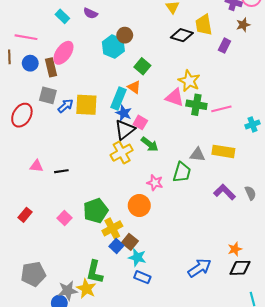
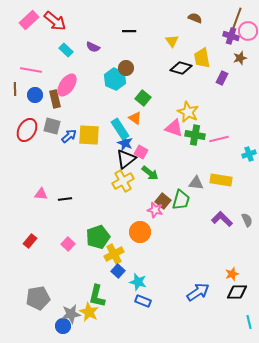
cyan rectangle: (119, 99) -> (120, 129), turned -55
red ellipse: (22, 115) -> (27, 130), moved
brown square: (130, 242) -> (163, 201), moved

